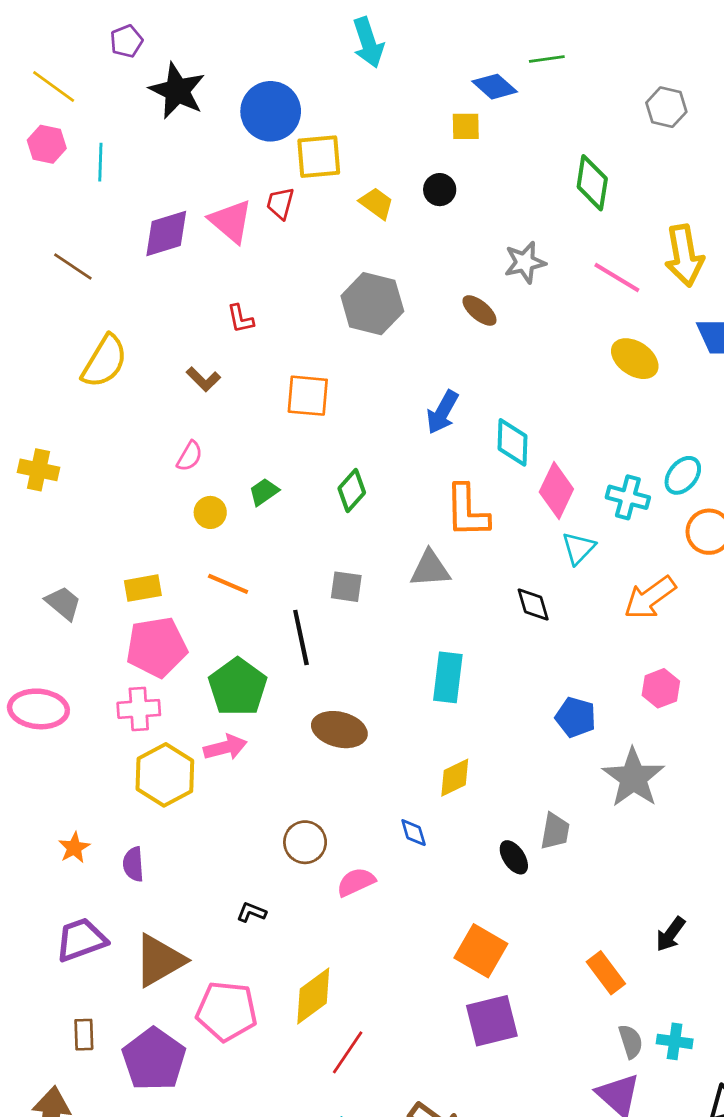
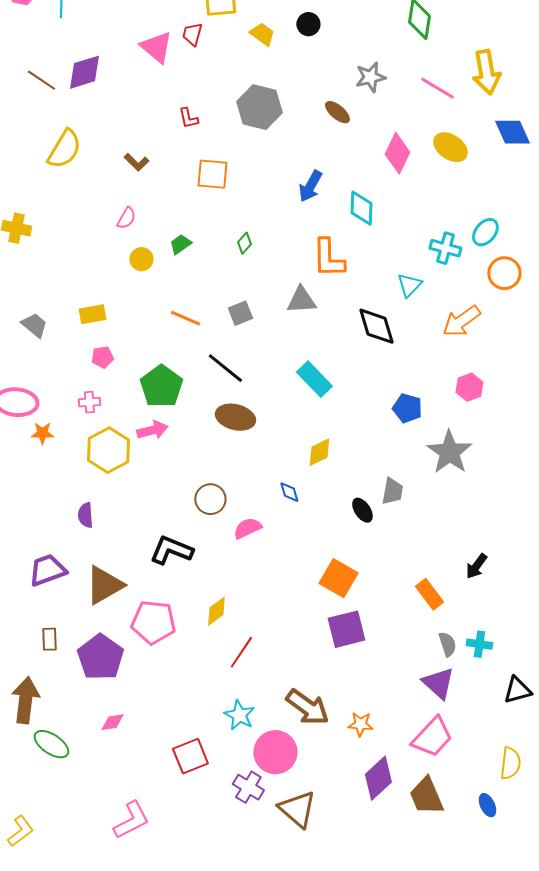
purple diamond: (166, 234) -> (84, 72), moved
red L-shape: (240, 319) -> (188, 118), moved
green diamond: (352, 490) -> (244, 243), size x0.7
pink diamond: (556, 490) -> (397, 153), moved
orange line: (228, 584) -> (185, 318), moved
gray square: (346, 587) -> (240, 313), turned -30
black diamond: (533, 605) -> (376, 326), size x1.5
black line: (301, 637) -> (225, 368), moved, turned -39
pink pentagon: (157, 647) -> (102, 357), size x0.5
cyan rectangle: (448, 677) -> (314, 379), turned -51
pink cross: (139, 709) -> (89, 402), size x0.7
orange star: (74, 848) -> (42, 433), moved, turned 30
black L-shape: (251, 912) -> (171, 550), size x2.0
yellow diamond: (313, 996) -> (216, 611), size x0.7

